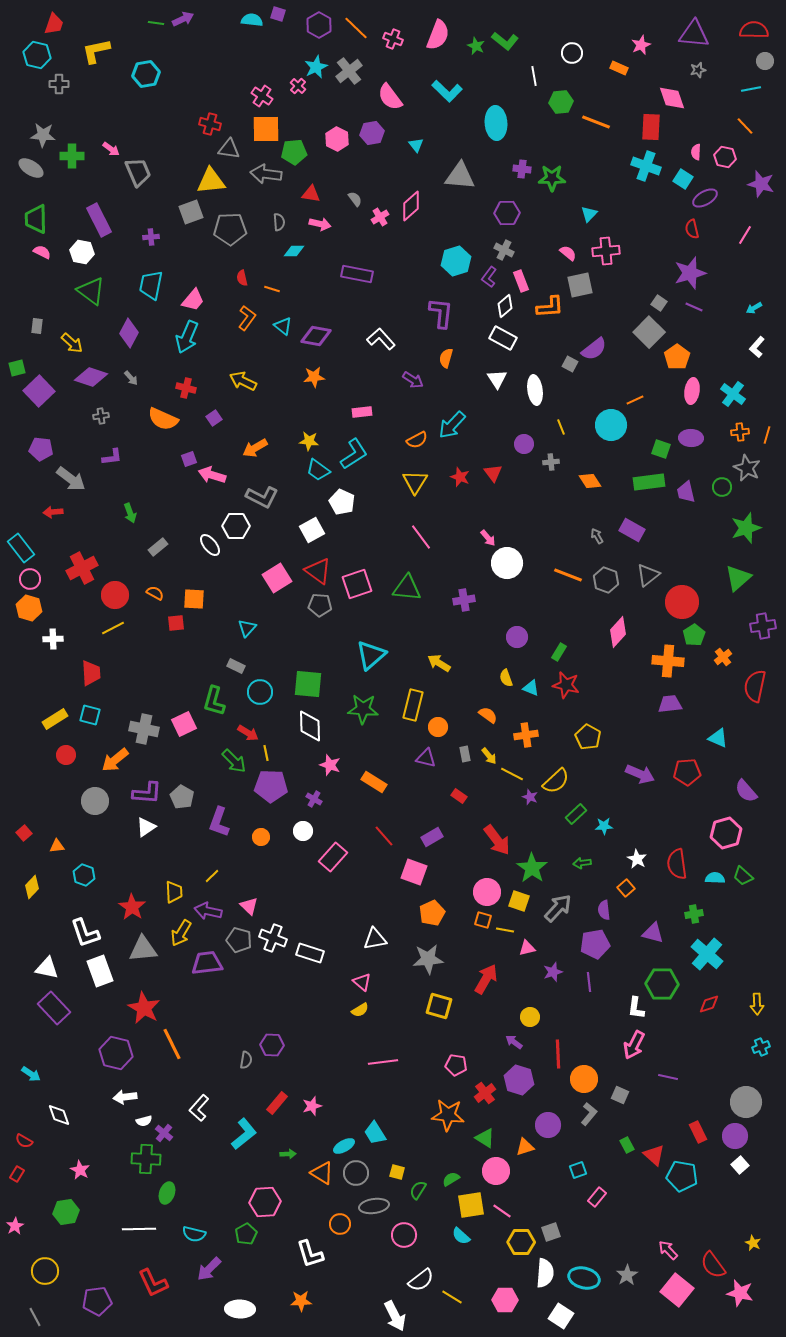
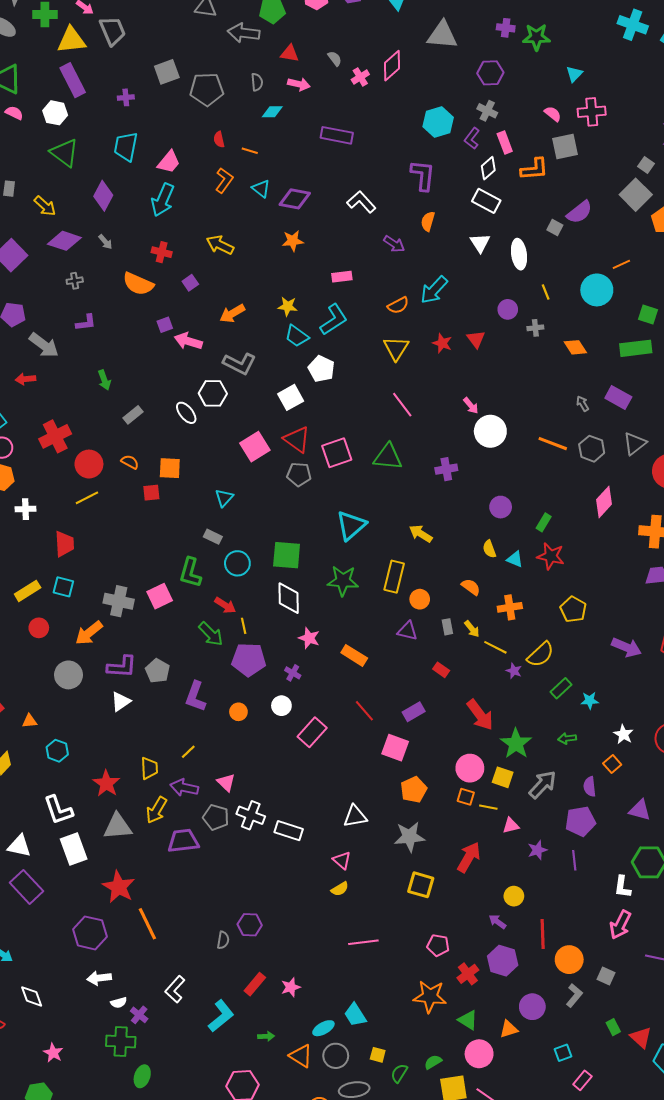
yellow triangle: (211, 181) -> (72, 40), moved

